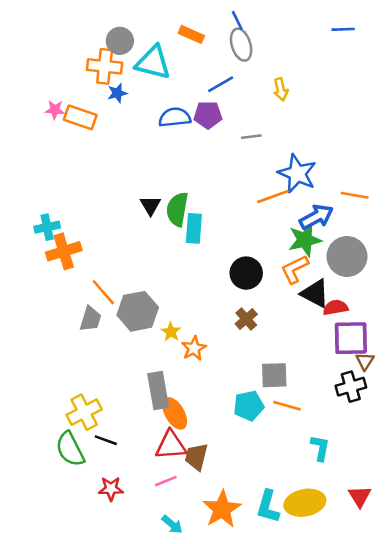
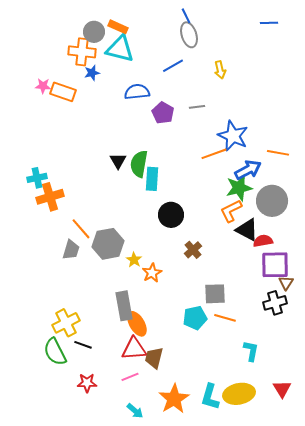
orange rectangle: (191, 34) -> (118, 27), moved
purple pentagon: (208, 115) -> (163, 113), moved, turned 30
black circle: (246, 273) -> (171, 215), moved

